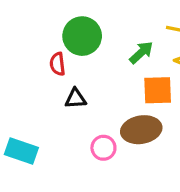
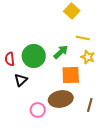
green circle: (82, 36) -> (34, 56), moved
black triangle: (76, 98) -> (21, 80), turned -40

